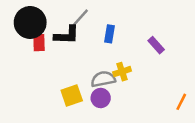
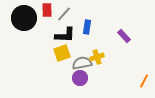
black L-shape: (67, 35) -> (65, 35), moved
red rectangle: (39, 43) -> (47, 10), moved
yellow square: (72, 95) -> (62, 53), moved

